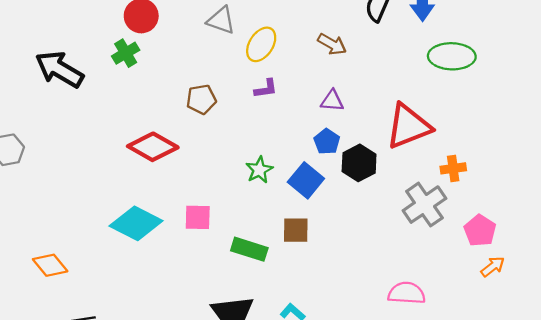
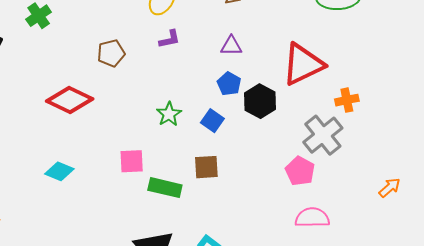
blue square: (306, 180) -> (212, 121), size x0.7
pink square: (198, 217) -> (132, 161), moved
cyan diamond: (136, 223) -> (59, 171), size x0.6
pink pentagon: (480, 231) -> (300, 171), moved

